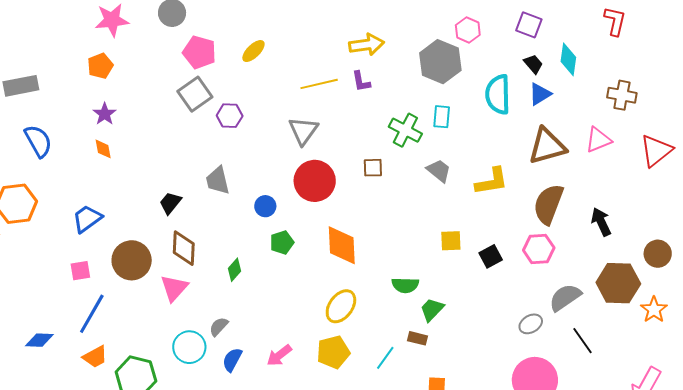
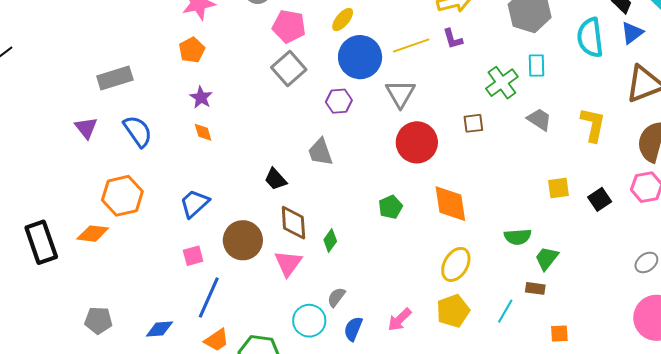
purple hexagon: (230, 116) -> (339, 101), moved
green cross: (405, 130) -> (502, 83), turned 32
yellow L-shape: (492, 181) -> (593, 125), turned -63
black trapezoid: (170, 203) -> (276, 179), turned -75
blue circle: (265, 206) -> (360, 57), moved, size x2.0
green diamond: (234, 270) -> (330, 240), moved

